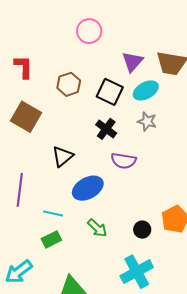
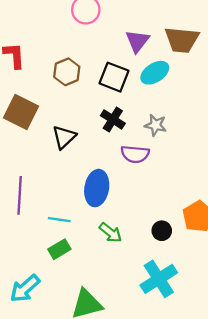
gray star: (147, 121) -> (156, 125), moved
black triangle: (62, 156) -> (64, 137), moved
blue ellipse: (88, 188) -> (97, 188), turned -48

